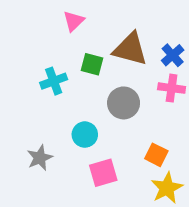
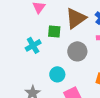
brown triangle: (130, 49) -> (76, 18), turned -40

